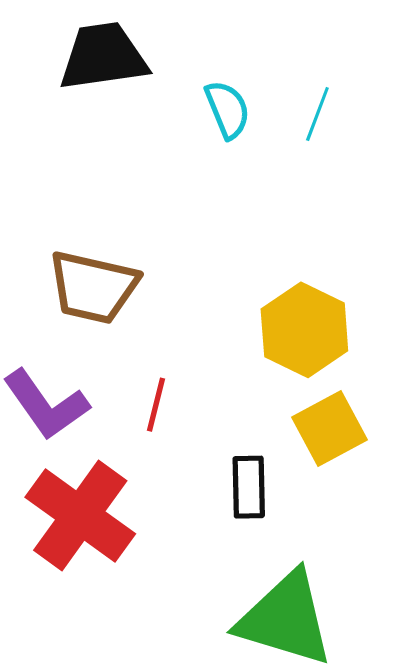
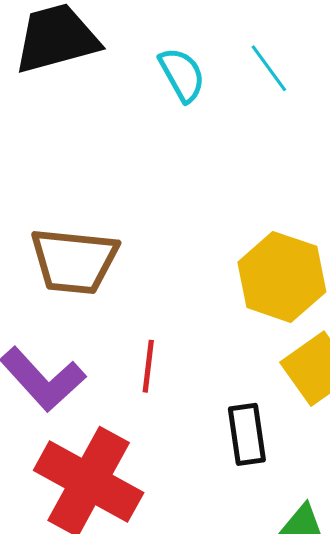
cyan line: (317, 114) -> (269, 68), turned -50

